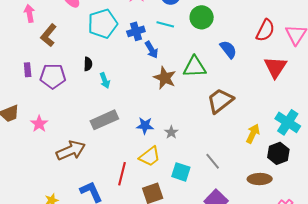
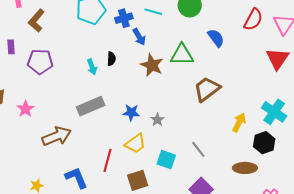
black semicircle: (88, 64) -> (111, 59), moved
red triangle: (275, 67) -> (277, 59), moved
purple rectangle: (28, 70) -> (11, 47), moved

